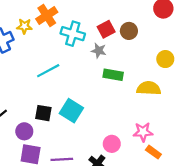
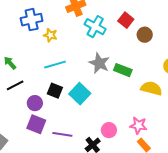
yellow star: (24, 26) -> (50, 35), moved
red square: (106, 29) -> (126, 20), moved, turned -35
gray star: (99, 51) -> (99, 63), moved, size x1.5
cyan line: (48, 71) -> (55, 65), moved

